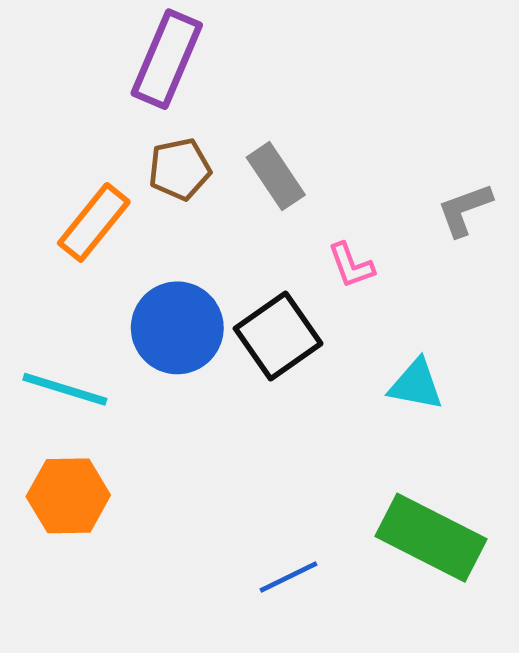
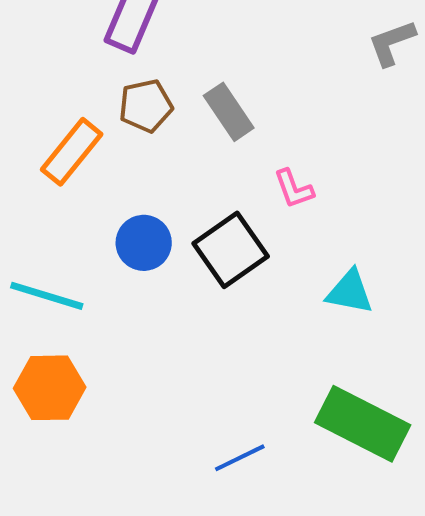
gray L-shape: (465, 210) -> (392, 43), moved
blue circle: (177, 328) -> (144, 243), size x0.7

